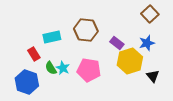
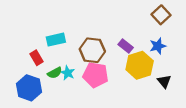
brown hexagon: (86, 30) -> (92, 50), moved
green semicircle: (51, 68) -> (55, 73), turned -88

